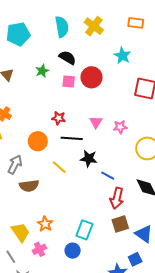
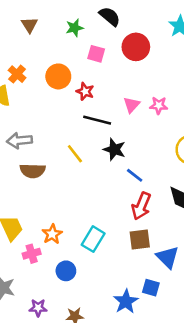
pink square: (69, 82) -> (96, 54), moved
pink star: (120, 127) -> (159, 105), moved
orange circle: (38, 141) -> (58, 76), moved
gray arrow: (15, 164) -> (19, 141), turned -132
orange star: (45, 224) -> (52, 234), moved
blue circle: (73, 251) -> (66, 271), moved
blue square: (135, 259) -> (151, 288), turned 32

